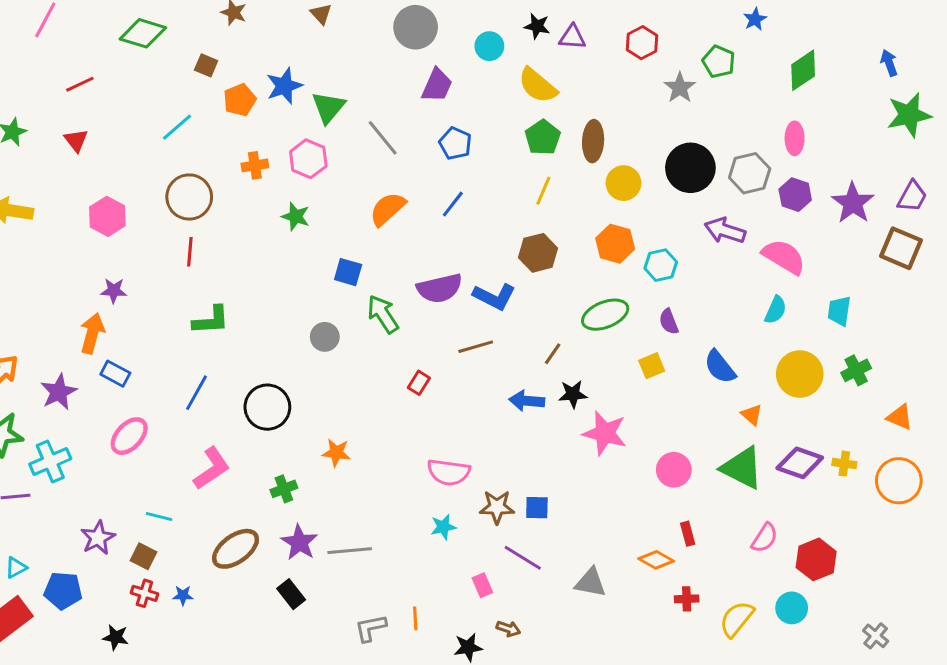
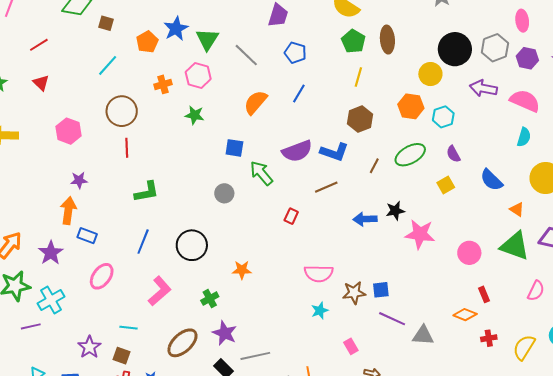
brown square: (206, 65) -> (106, 23), moved
yellow circle: (623, 183) -> (430, 74), moved
brown line: (553, 354) -> (374, 166), moved
gray line: (350, 551) -> (255, 356), moved
purple line: (523, 558) -> (392, 319), moved

